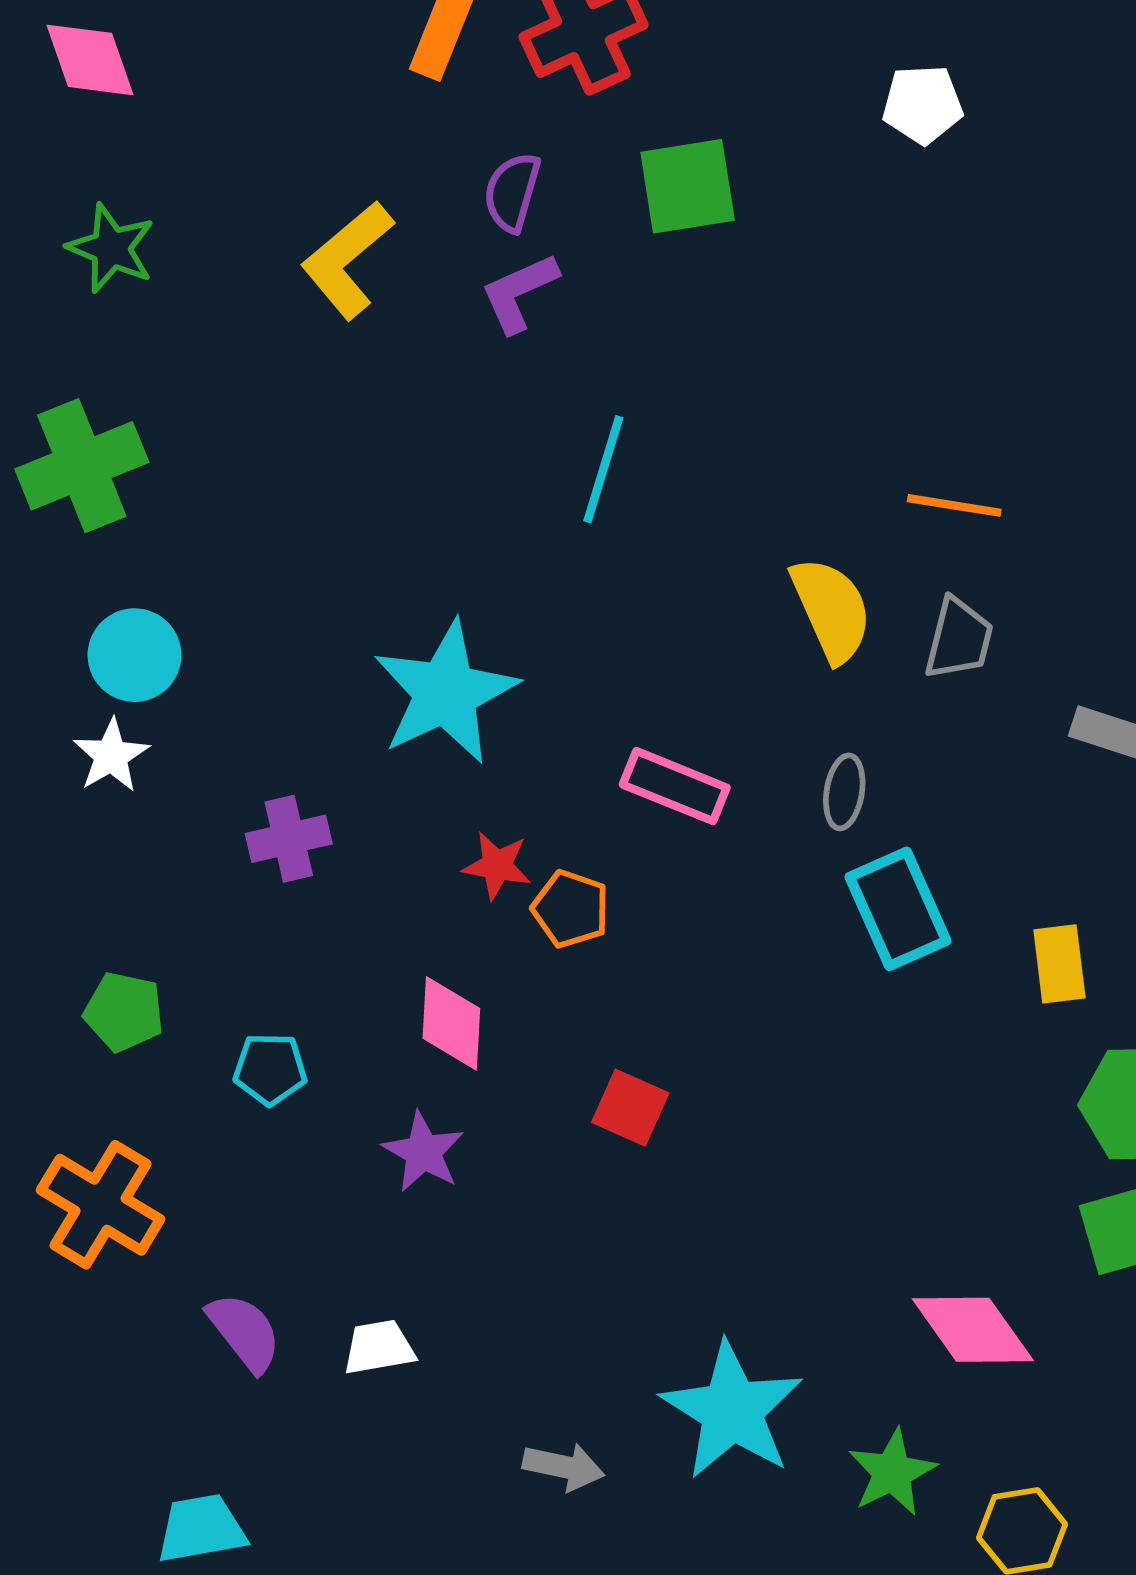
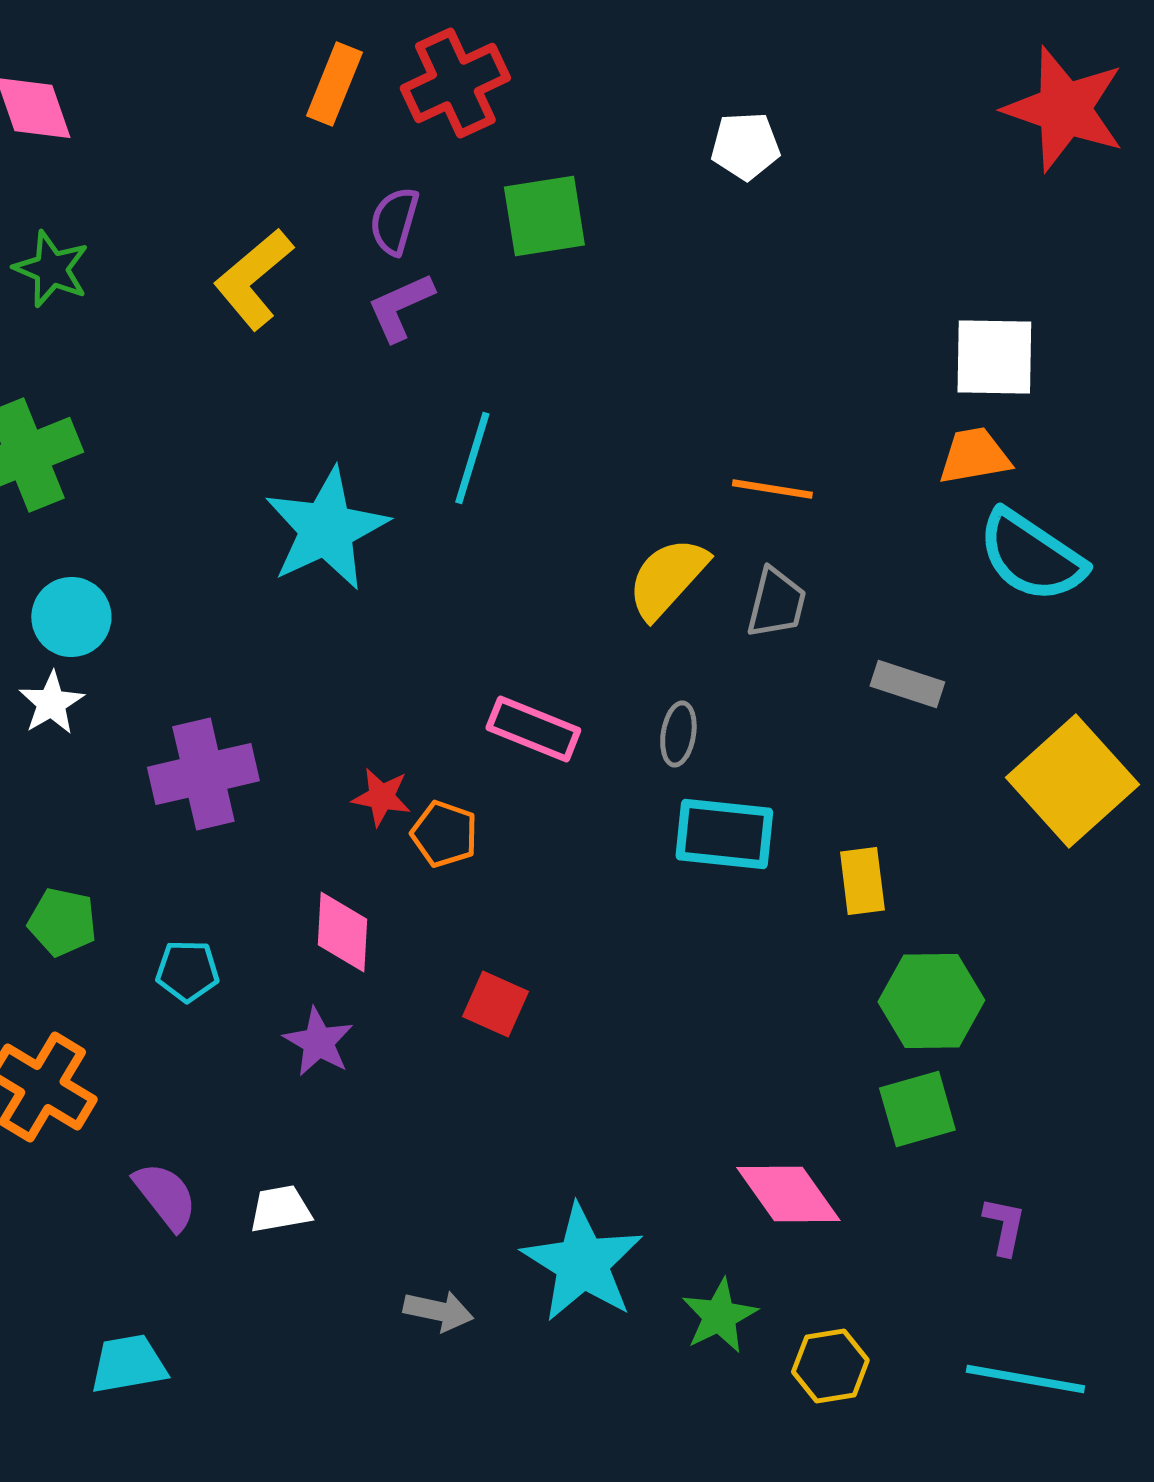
yellow semicircle: (831, 610) -> (667, 578), turned -114
cyan star: (446, 693) -> (326, 529), moved
purple cross: (289, 839) -> (203, 774), size x1.5
cyan rectangle: (898, 909) -> (724, 834), turned -60

